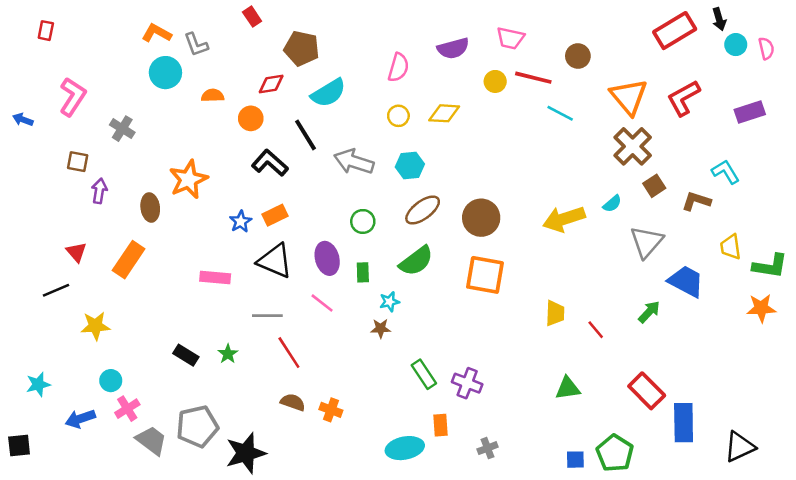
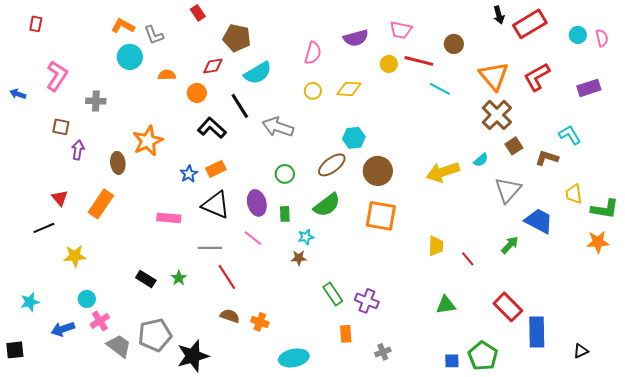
black arrow: (719, 19) -> (499, 15), moved
gray cross: (122, 129) -> (96, 101), turned -30
cyan hexagon: (410, 165) -> (354, 138), moved
black triangle: (740, 447) -> (581, 351), size x0.6
cyan ellipse: (405, 448) -> (294, 358), moved

